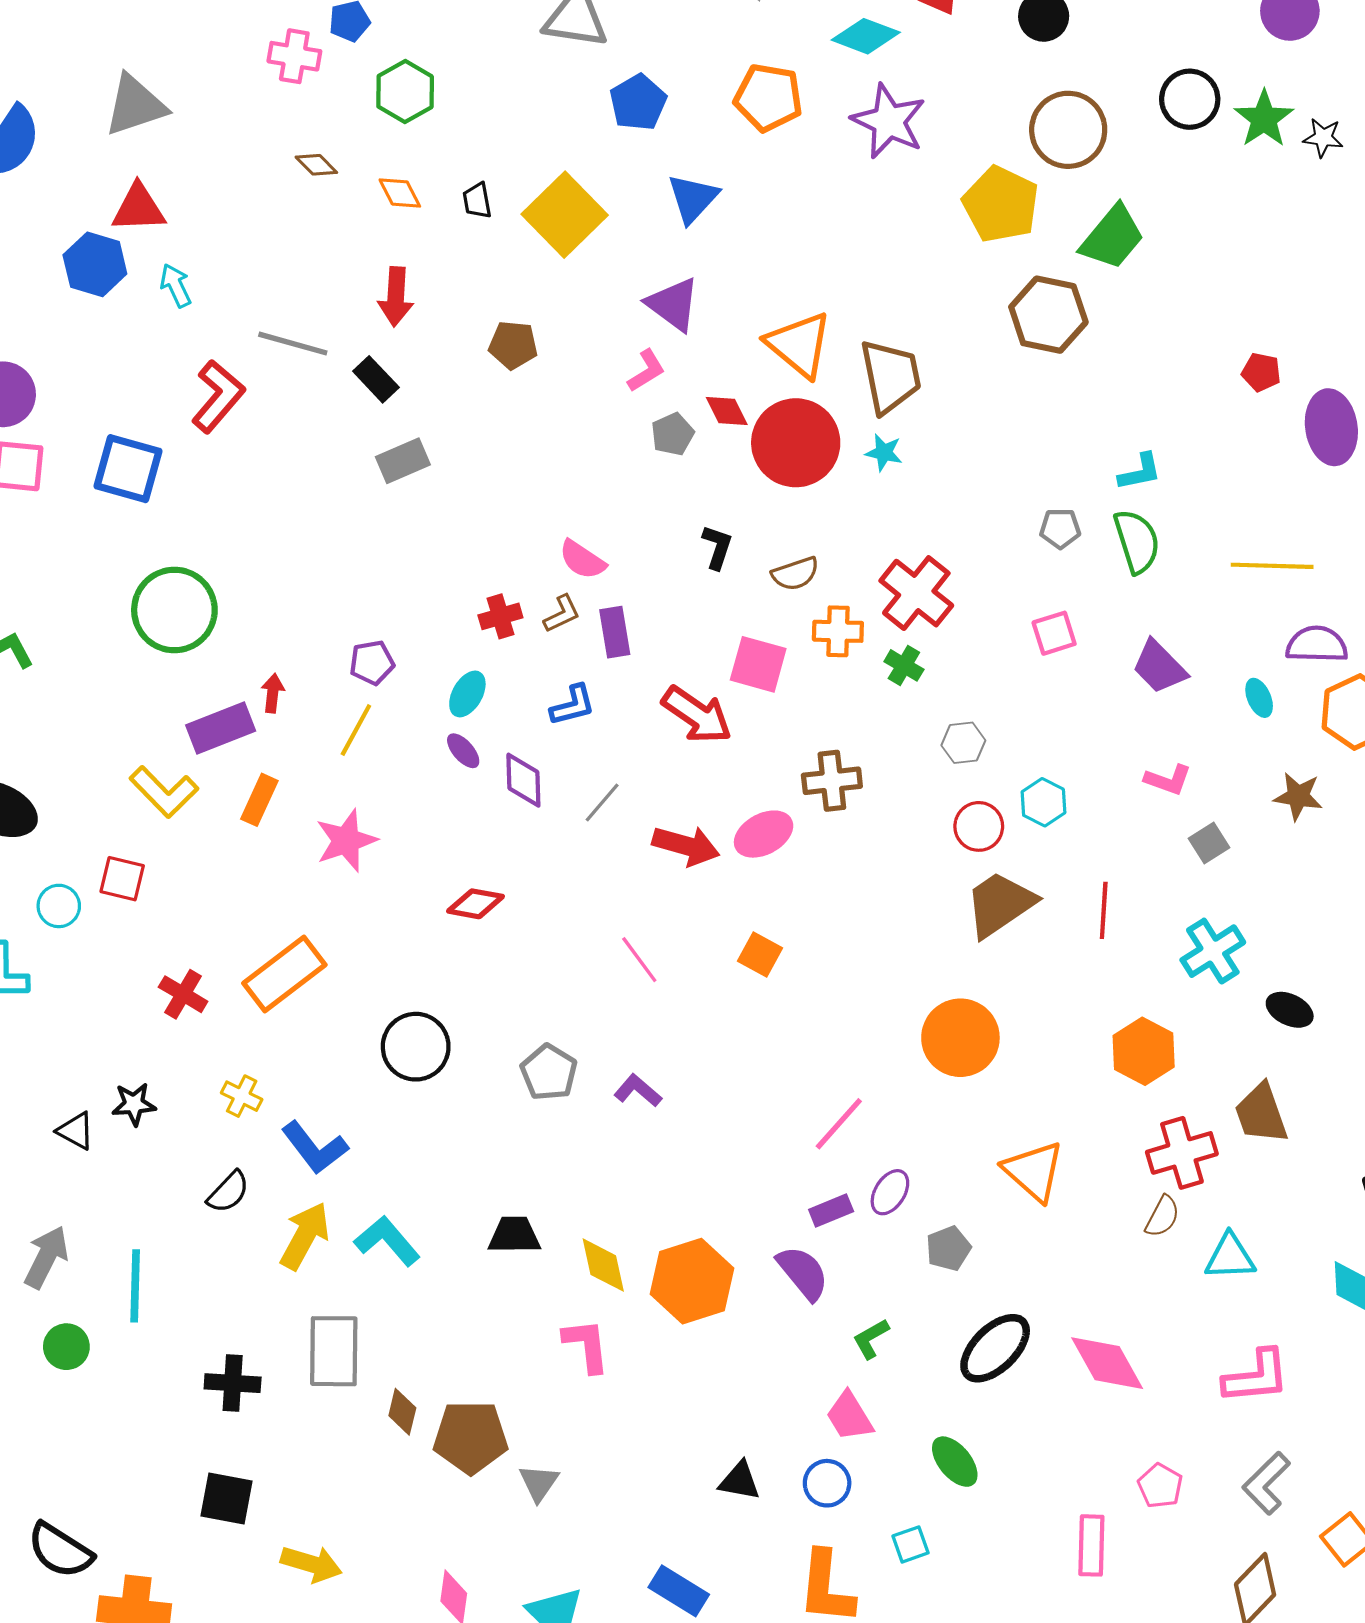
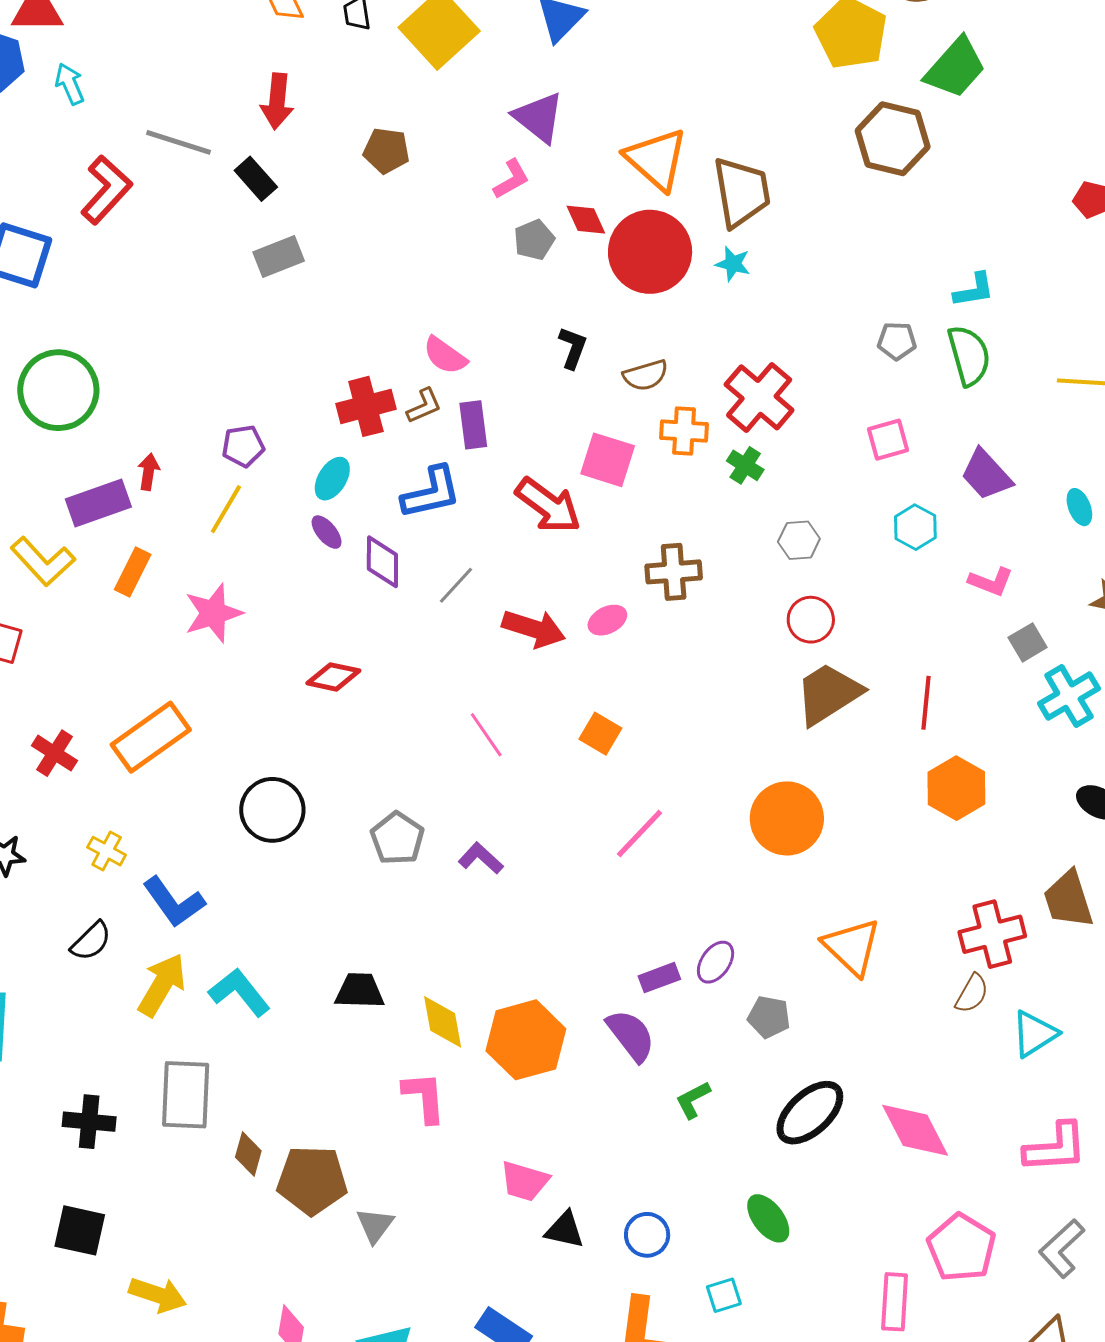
red cross: (500, 616) -> (366, 406), size x1.4
blue L-shape: (573, 705) -> (431, 493), size x1.4
cyan hexagon: (1043, 802) -> (915, 527), moved
pink ellipse: (764, 834) -> (607, 620), size x0.7
cyan cross: (1213, 951) -> (1069, 696), moved
orange hexagon: (1144, 1051) -> (956, 788), moved
pink line: (839, 1124) -> (640, 834), moved
gray pentagon: (948, 1248) -> (769, 1017), turned 30
cyan triangle: (1230, 1257) -> (1034, 1034), turned -32
pink trapezoid: (849, 1416) -> (525, 1181), moved, turned -44
pink pentagon: (1160, 1486) -> (961, 1248), size x1.6

